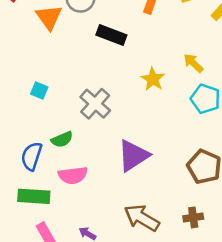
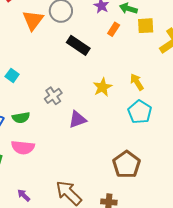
gray cross: (95, 104) -> (53, 96), size x0.7
purple triangle: (133, 156) -> (78, 119), moved, size x0.7

